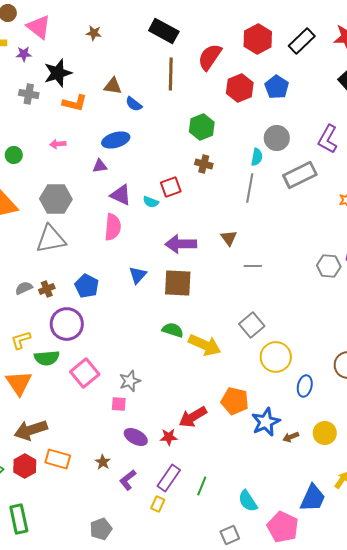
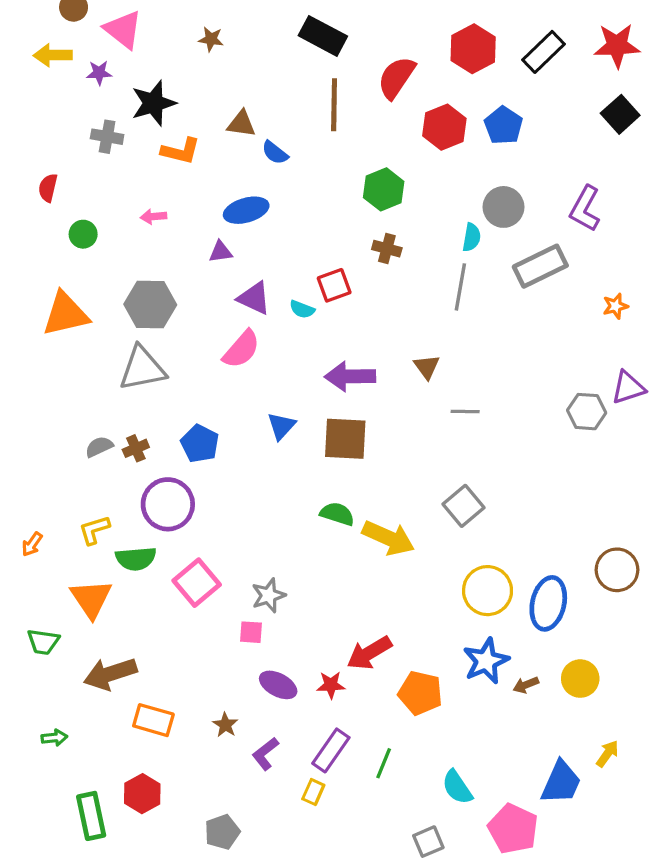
pink semicircle: (113, 227) -> (241, 349), turned 36
yellow circle: (276, 357) -> (488, 591), moved
blue ellipse: (305, 386) -> (548, 603), size x1.5
orange pentagon: (235, 401) -> (420, 693), moved
red hexagon: (25, 466) -> (142, 794), moved

